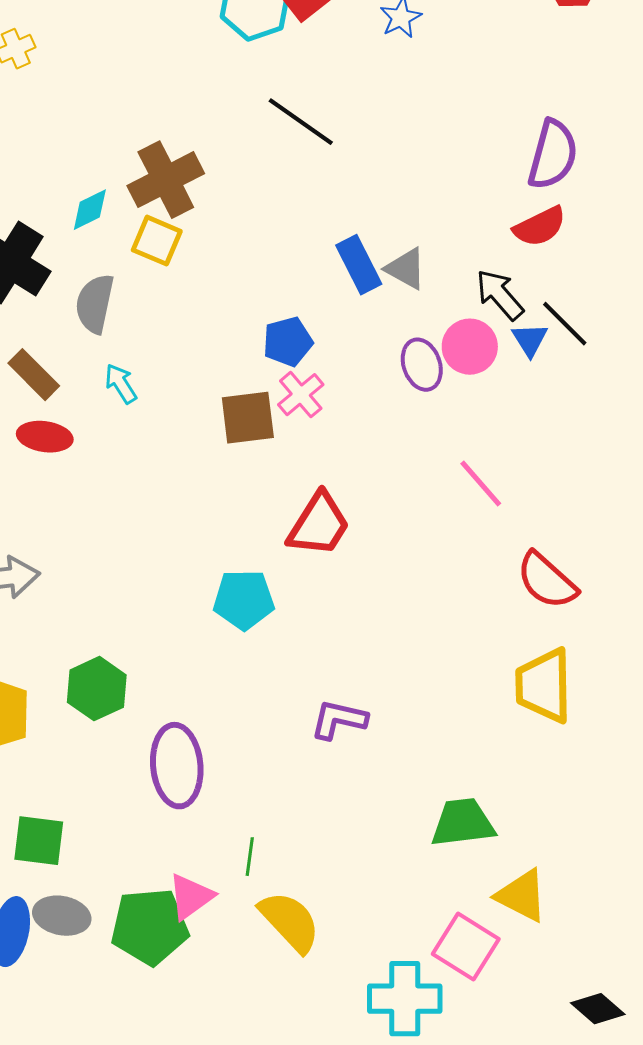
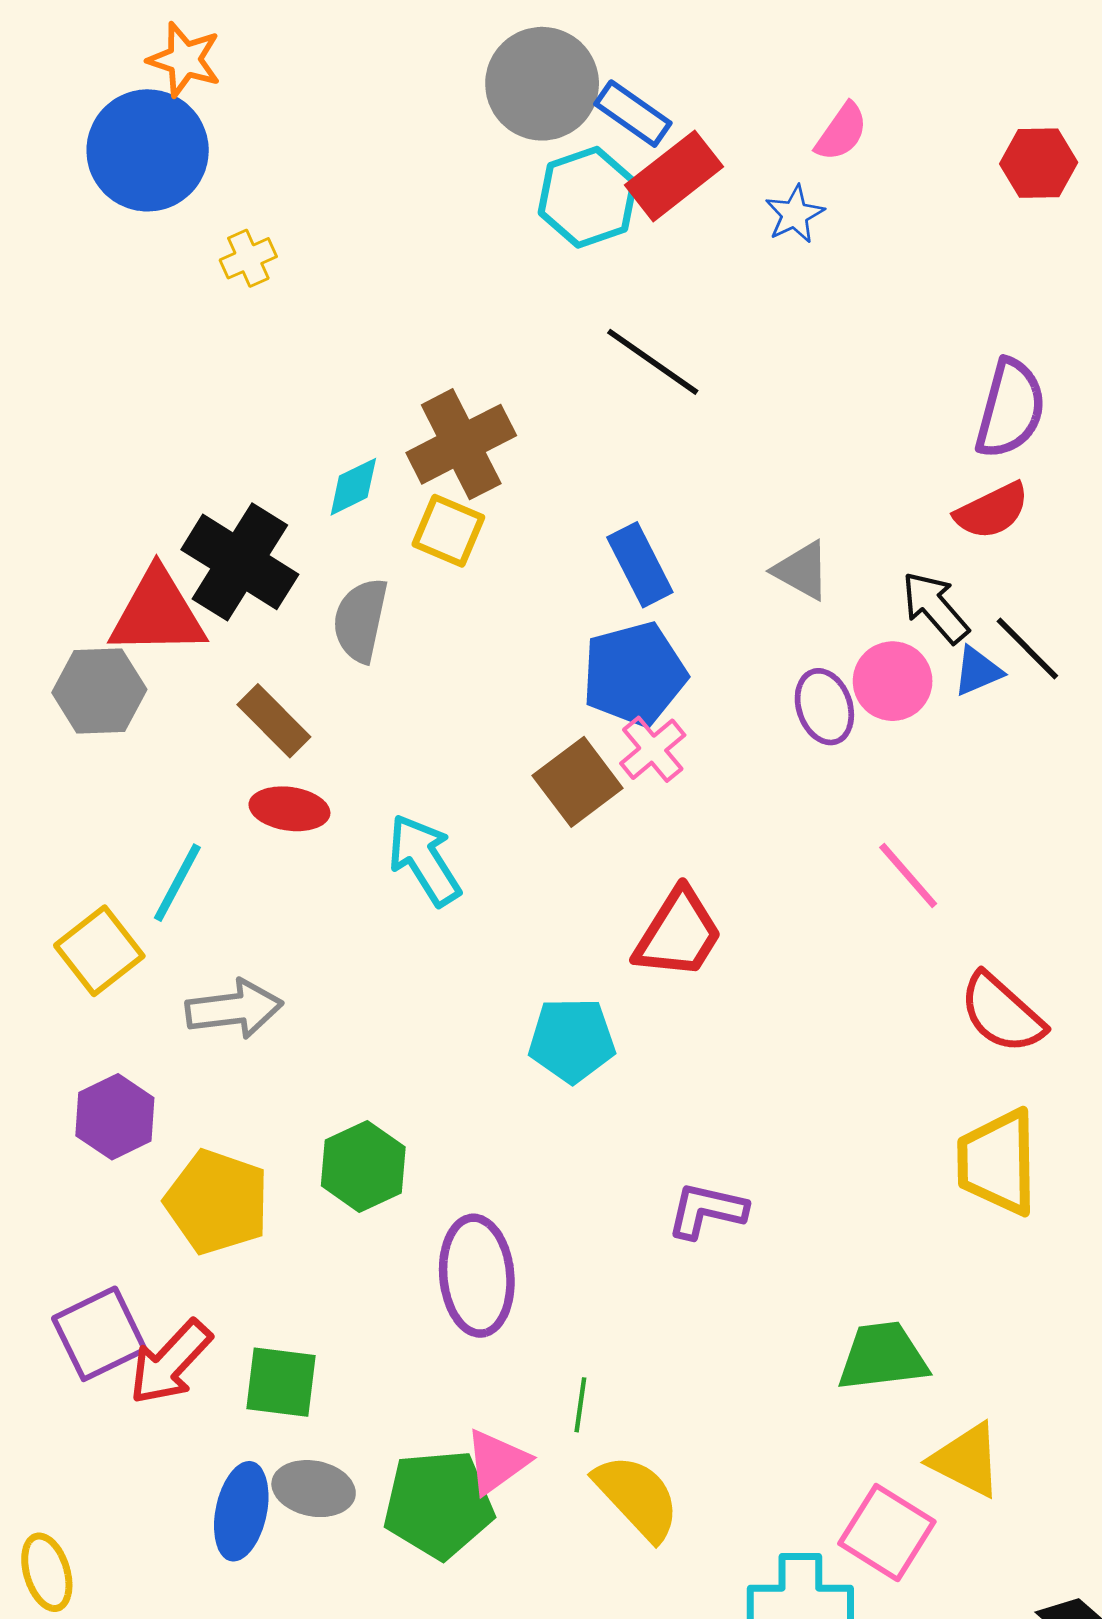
blue rectangle: (359, 265) -> (640, 565), moved
blue triangle: (530, 340) -> (978, 671), turned 39
blue pentagon: (288, 342) -> (634, 674), size x1.5
cyan arrow: (121, 384) -> (424, 860), moved, size x1.6
brown square: (248, 418) -> (578, 782), turned -30

